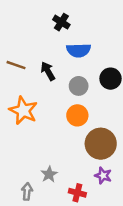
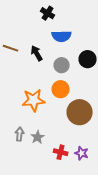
orange star: (23, 110) -> (34, 100), moved, turned -30
purple star: (103, 176) -> (82, 153), moved
gray arrow: (27, 192) -> (20, 134), moved

